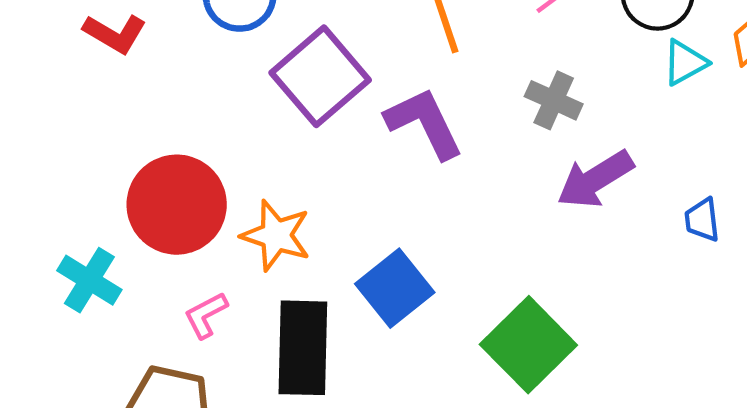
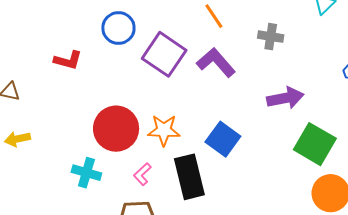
purple arrow: (595, 179) -> (285, 98), moved, turned -144
green square: (528, 345) -> (315, 144), moved

